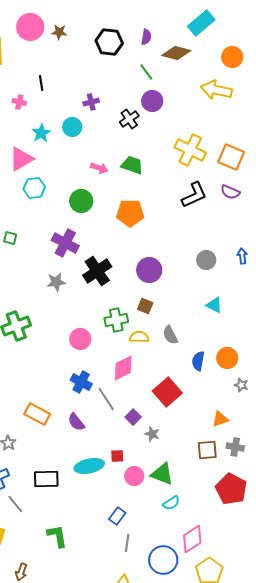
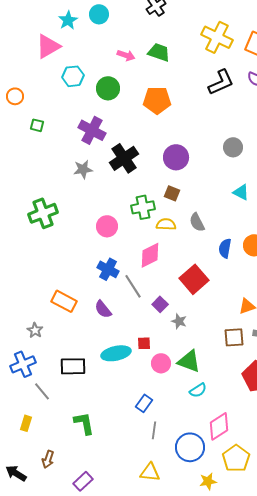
cyan hexagon: (34, 188) -> (73, 76), moved

